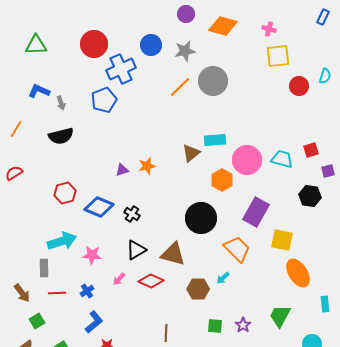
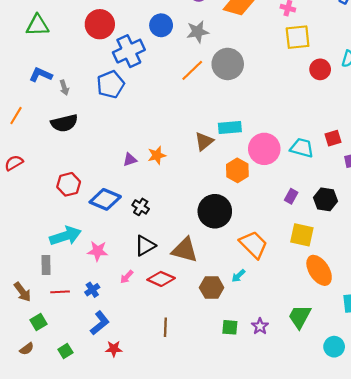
black hexagon: (310, 196) -> (326, 199), moved
purple rectangle: (256, 212) -> (291, 196), moved, size x0.5
brown line: (166, 333) -> (165, 327), moved

